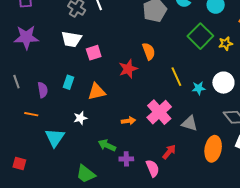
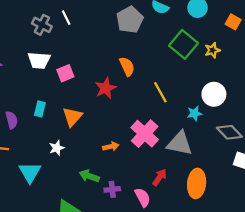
cyan star: (199, 88) -> (194, 113), moved
orange triangle: (97, 92) -> (72, 117), turned -30
gray triangle: (189, 123) -> (180, 143), size x1.4
orange ellipse: (213, 149) -> (197, 183), moved

